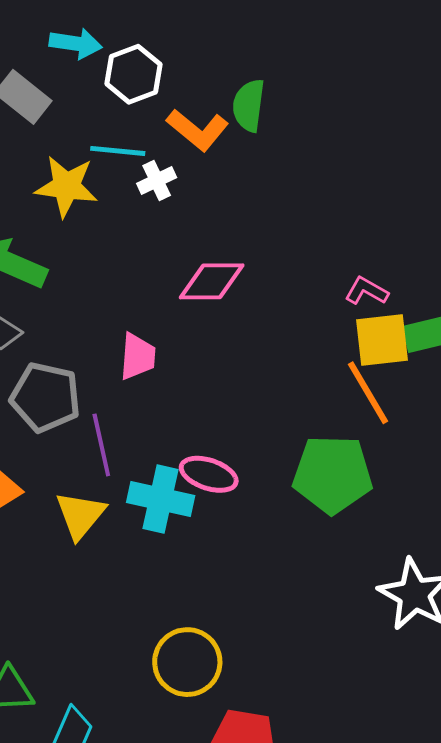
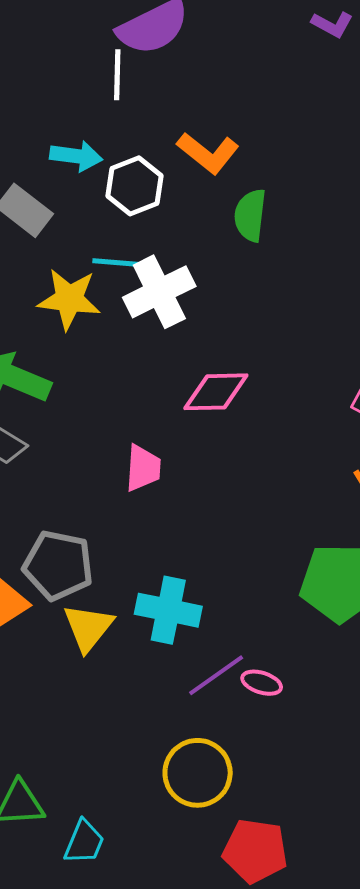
orange L-shape: (198, 130) -> (208, 153), moved
white cross: (157, 180) -> (159, 292), size x1.8
gray pentagon: (45, 397) -> (58, 565), moved
purple line: (101, 445) -> (216, 675), moved, turned 68
pink ellipse: (209, 474) -> (262, 683), moved, size x0.7

